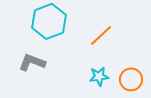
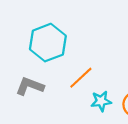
orange line: (101, 35) -> (81, 78), moved

